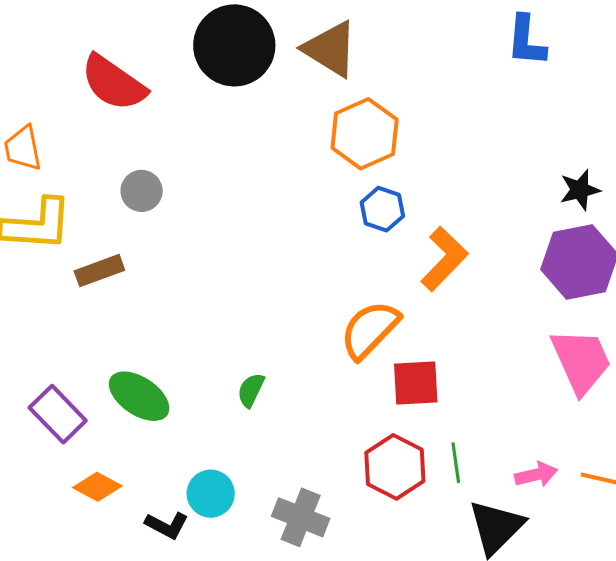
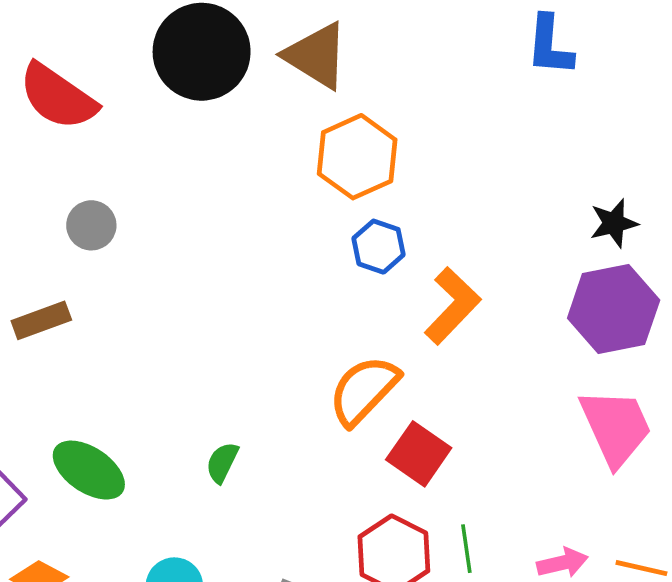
red square: (416, 383) -> (419, 454), turned 38

